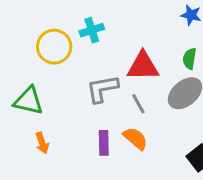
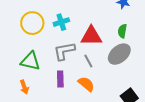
cyan cross: (92, 30) -> (61, 22), moved
green triangle: (29, 101) -> (30, 61), moved
purple rectangle: (104, 143) -> (60, 79), moved

